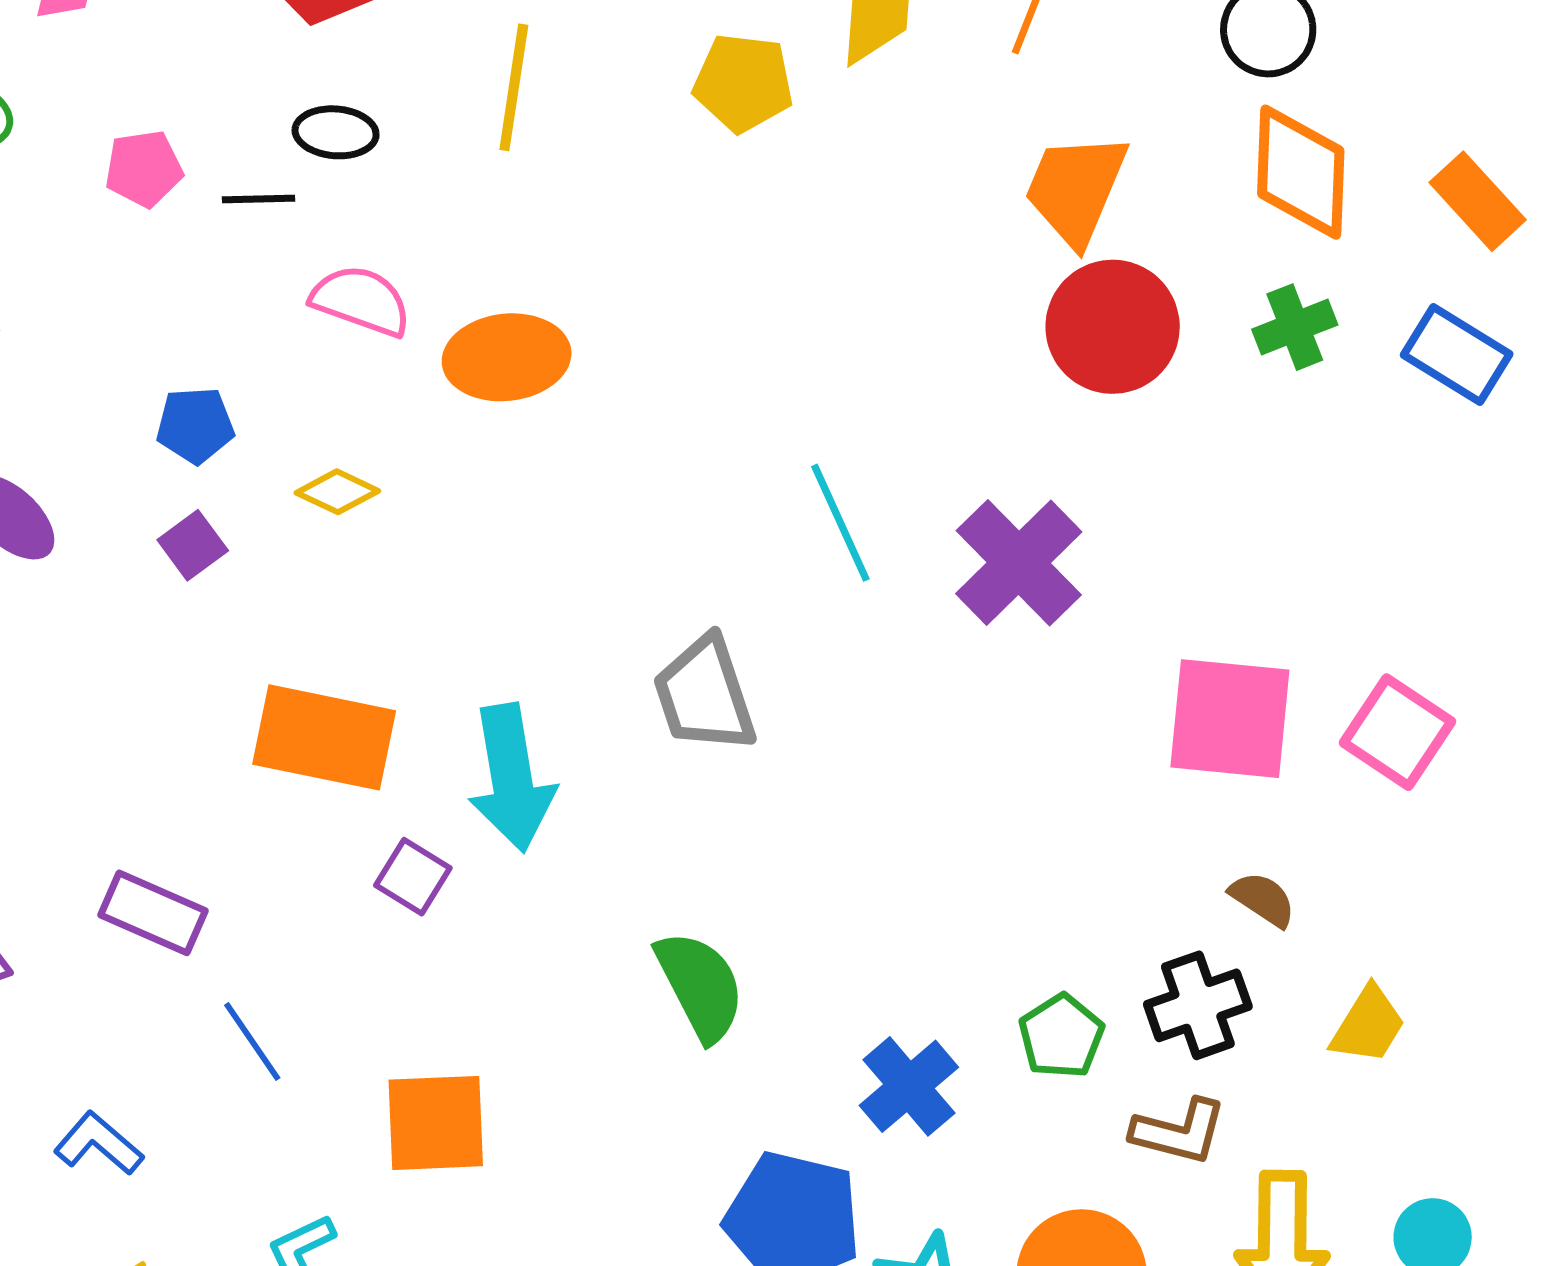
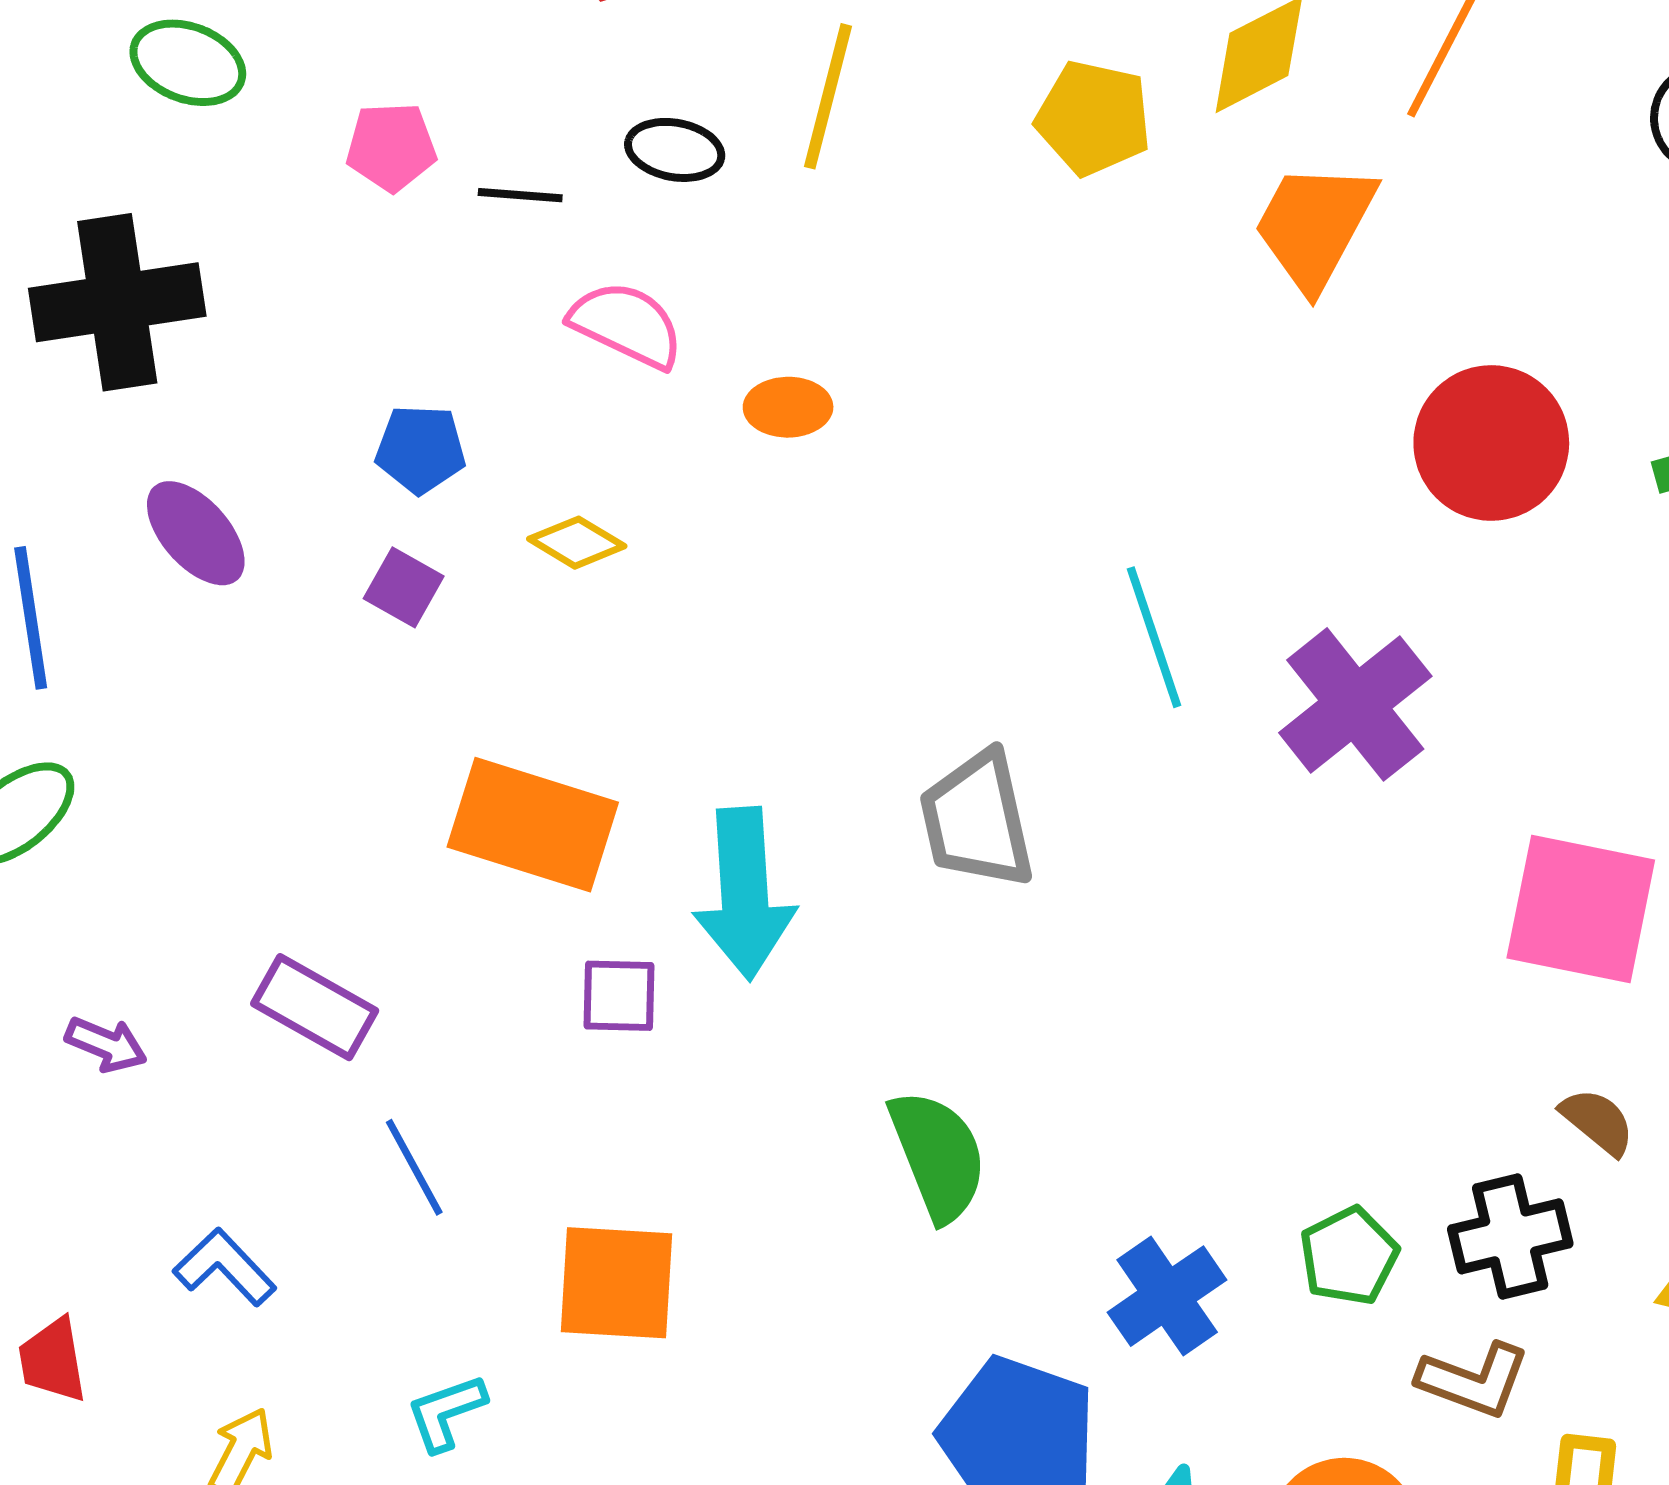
black ellipse: (336, 132) -> (675, 150), moved
orange trapezoid: (1076, 189) -> (1315, 226), moved
orange ellipse: (507, 357) -> (788, 407), size x0.6
purple square: (193, 545) -> (404, 587), turned -30
purple square: (413, 877) -> (619, 996), turned -36

